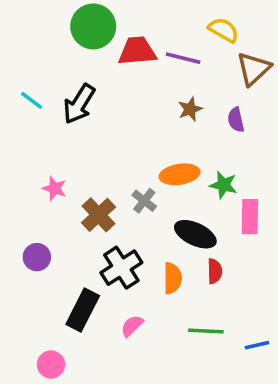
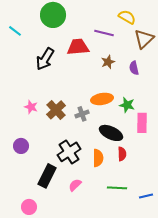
red trapezoid: (137, 51) -> (78, 47), moved
cyan line: (32, 100) -> (15, 31), moved
gray cross: (144, 201) -> (82, 114), turned 32
brown cross: (98, 215) -> (56, 110), moved

